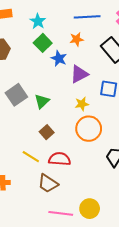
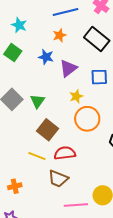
green square: (43, 43) -> (13, 53), moved
brown square: (47, 132) -> (48, 130), size x1.5

